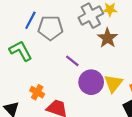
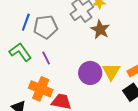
purple line: (72, 61) -> (46, 58), moved, turned 32
orange cross: (37, 92) -> (41, 89), size x1.6

